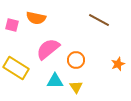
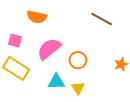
pink square: (12, 25) -> (15, 41), moved

